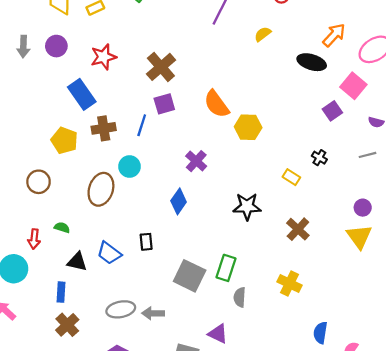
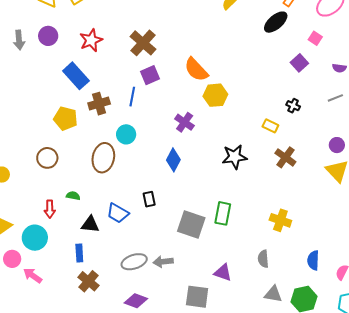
black ellipse: (312, 62) -> (276, 22), turned -50
pink square: (353, 86) -> (315, 38), size x0.6
yellow hexagon: (248, 127) -> (215, 95), moved
brown cross: (298, 229) -> (285, 157), moved
gray semicircle: (240, 297) -> (263, 259), moved

